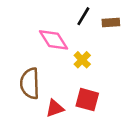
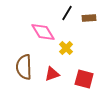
red square: (87, 100) -> (84, 79), moved
red triangle: (55, 108) -> (52, 74), moved

